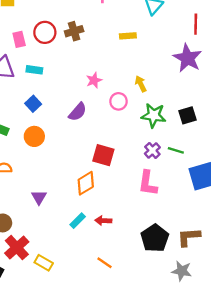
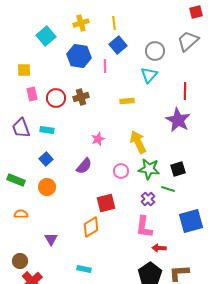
pink rectangle: (19, 39) -> (32, 94), moved
yellow arrow: (141, 84) -> (138, 142), size x1.6
pink circle: (119, 101) -> (121, 171), moved
green line: (176, 150) -> (168, 189), moved
red square: (103, 155) -> (106, 203), turned -30
cyan rectangle: (78, 221) -> (84, 269), moved, turned 56
red arrow: (103, 221) -> (159, 248), moved

